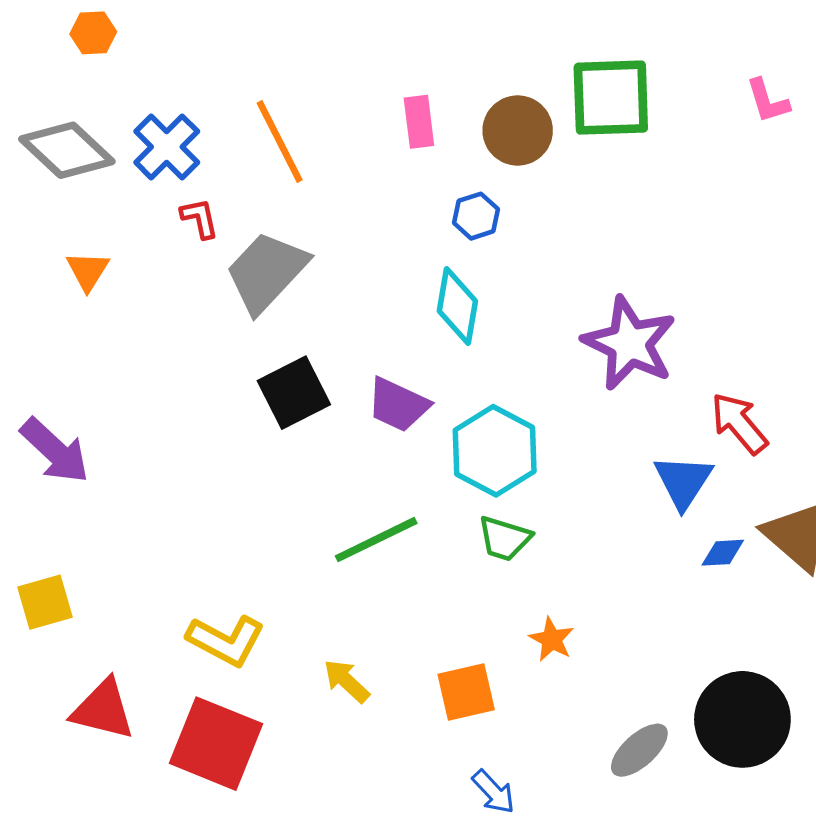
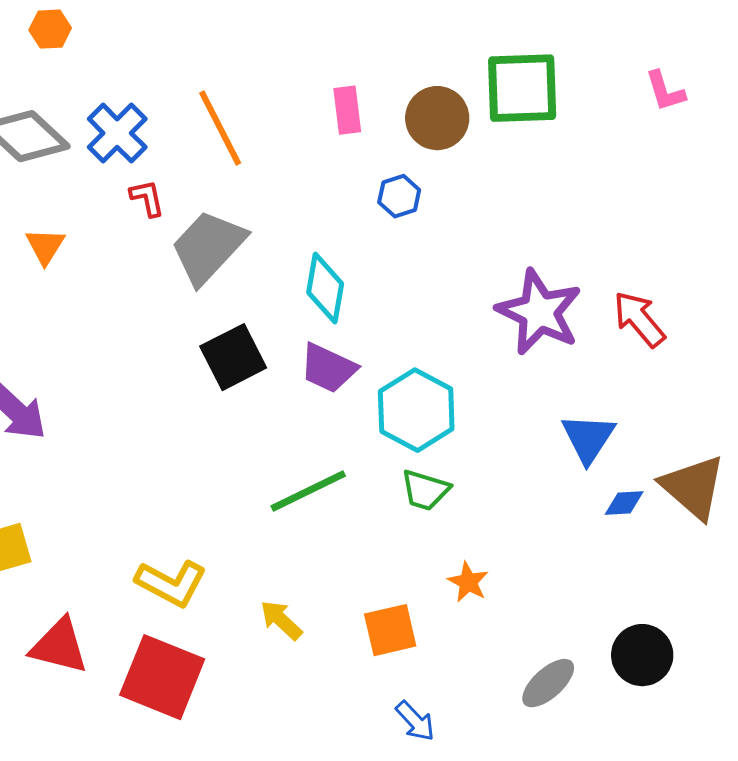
cyan diamond: (457, 306) -> (325, 288), moved
red arrow: (739, 423) -> (639, 319), moved
black circle: (742, 719) -> (642, 655), size x0.7

